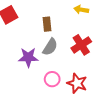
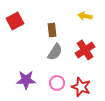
purple star: (28, 57) -> (26, 80), moved

